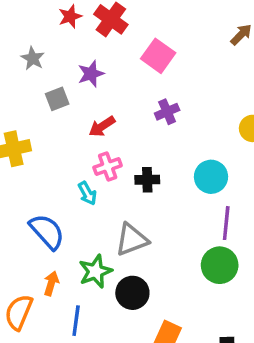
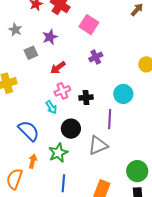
purple line: (226, 223) -> (110, 119), moved
gray triangle: (132, 240) -> (98, 145), moved
green circle: (220, 265) -> (137, 171), moved
black circle: (132, 293) -> (71, 129), moved
blue line: (76, 321) -> (63, 183), moved

